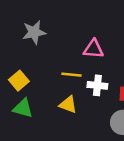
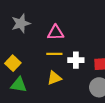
pink triangle: (93, 49) -> (56, 33), moved
yellow triangle: (68, 105) -> (54, 78), turned -35

